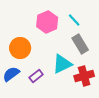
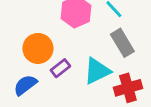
purple rectangle: (36, 76) -> (60, 68), moved

